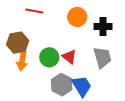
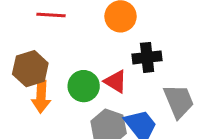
black cross: (103, 27) -> (147, 57), moved
gray trapezoid: (102, 58) -> (179, 101), moved

